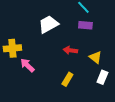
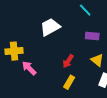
purple rectangle: (85, 25) -> (92, 36), moved
red arrow: (70, 50) -> (68, 61), moved, turned -64

